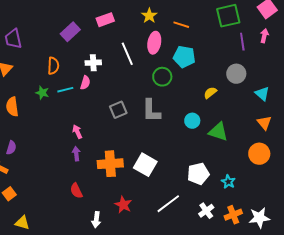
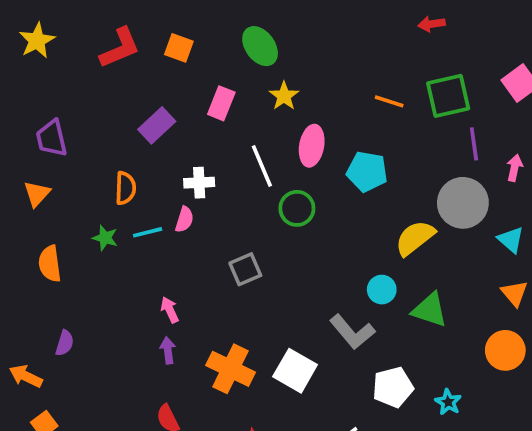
yellow star: (149, 16) -> (284, 96), moved
pink rectangle: (105, 20) -> (221, 103), turned -48
orange line: (181, 25) -> (389, 101), moved
pink arrow: (264, 36) -> (515, 168), moved
gray circle: (236, 74) -> (463, 203), size x1.4
green circle: (162, 77) -> (297, 208), moved
yellow semicircle: (210, 93) -> (415, 238), size x1.6
gray L-shape: (151, 111) -> (352, 332), moved, turned -40
purple semicircle: (11, 148) -> (65, 343), moved
orange cross: (110, 164) -> (231, 369), turned 30

